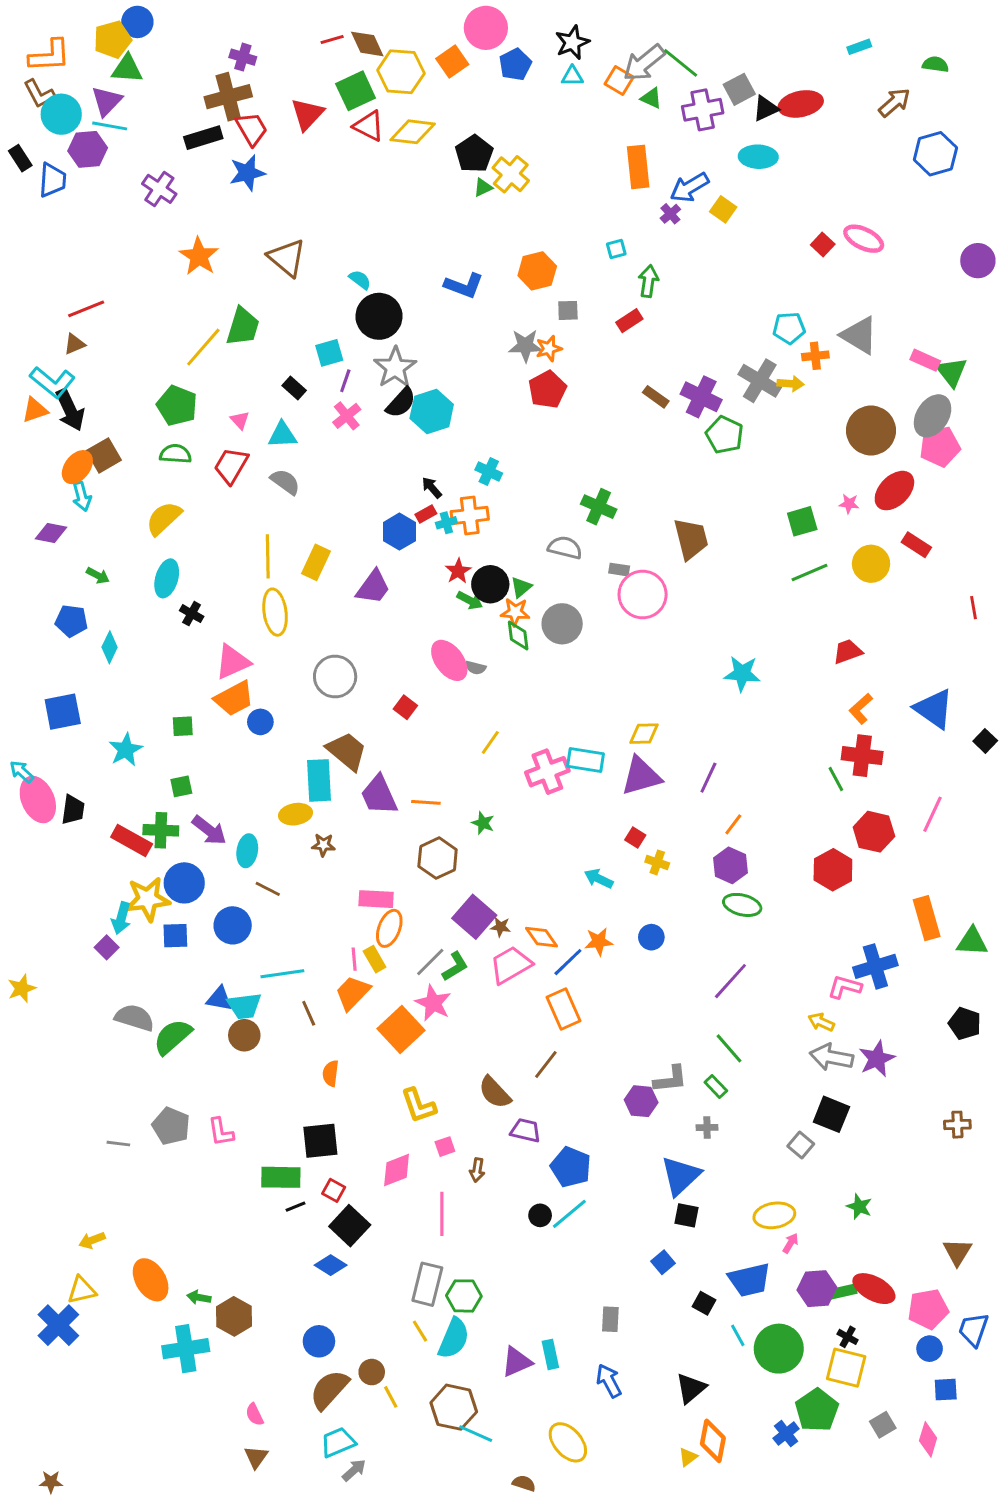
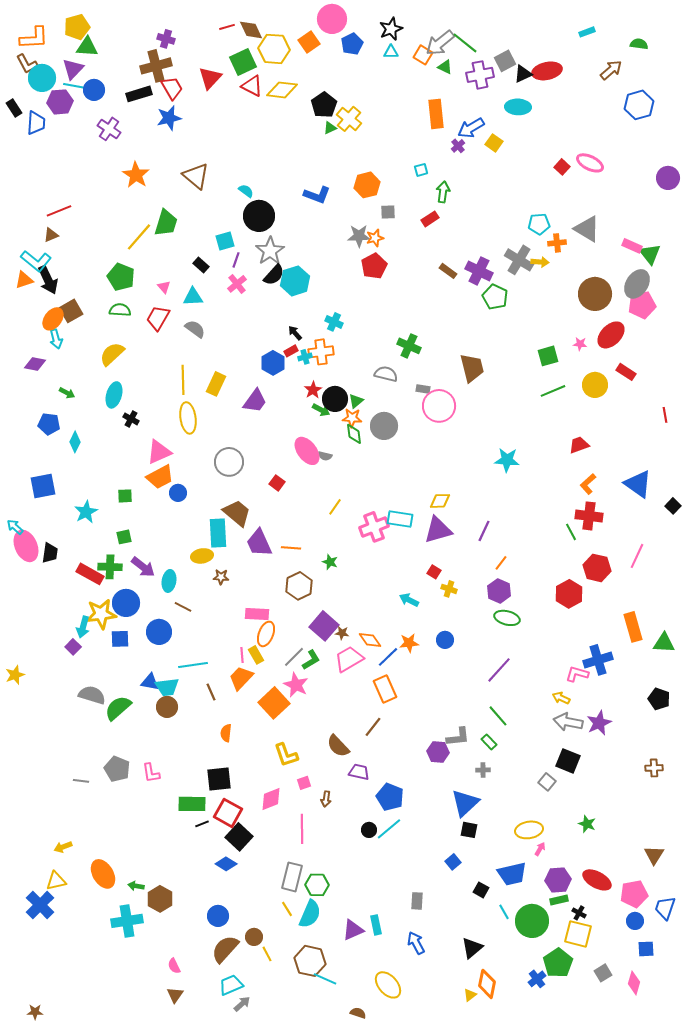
blue circle: (137, 22) -> (94, 90), moved
red square: (334, 1190) -> (228, 813), size x1.8
green rectangle: (843, 1292) -> (559, 900), moved

